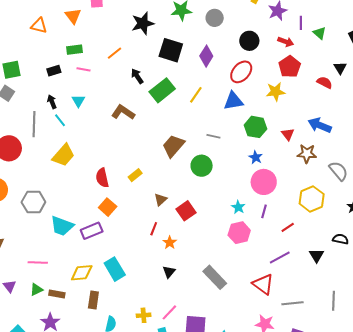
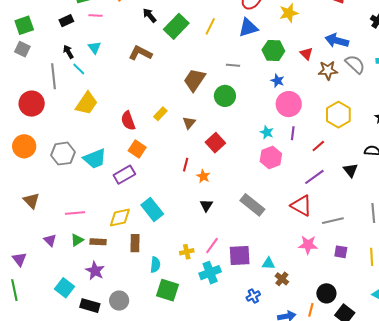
gray semicircle: (338, 171) -> (355, 64), moved
brown triangle: (161, 200) -> (189, 123), moved
cyan trapezoid: (62, 226) -> (95, 159), moved, turned -35

